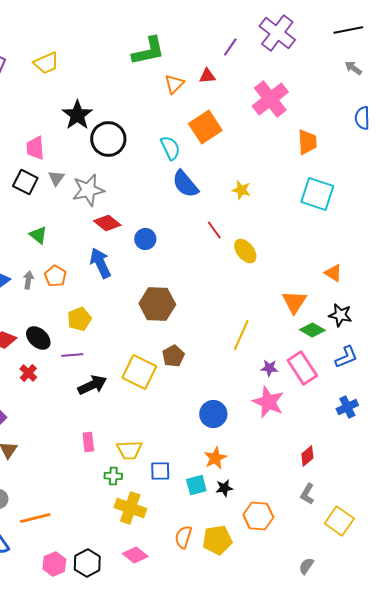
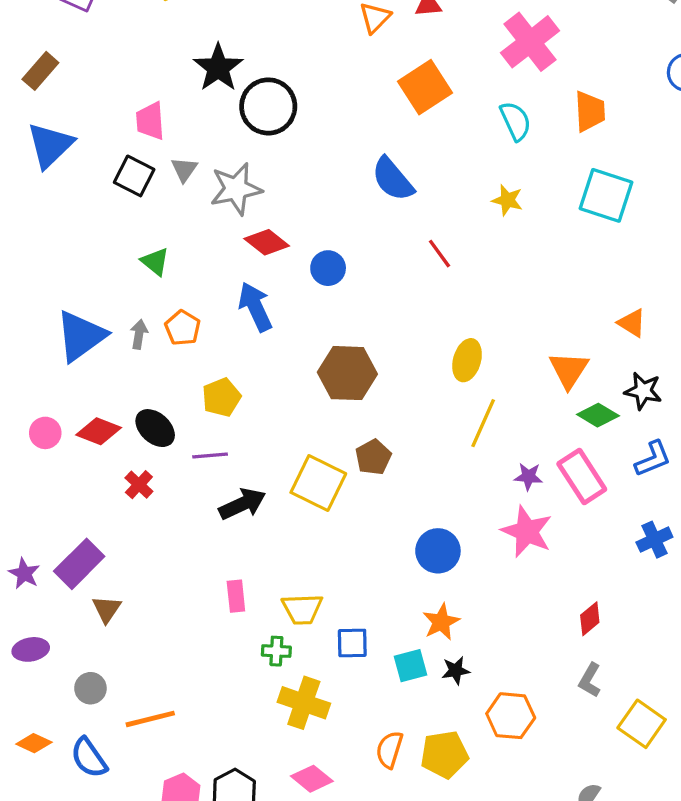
cyan semicircle: (170, 148) -> (515, 121), moved
yellow star: (241, 190) -> (507, 200), moved
yellow ellipse: (245, 251) -> (467, 360), moved, turned 55

